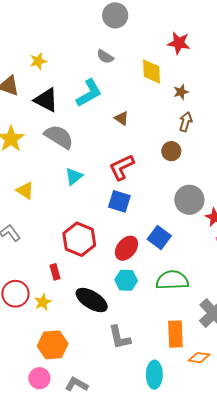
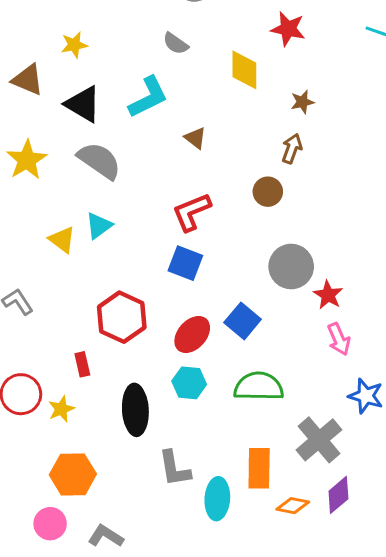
brown star: (181, 92) -> (302, 102), moved
cyan triangle: (74, 176) -> (99, 226), moved
yellow triangle: (25, 190) -> (62, 240), moved
black ellipse: (92, 300) -> (135, 410), turned 52
cyan ellipse: (154, 375) -> (217, 499), moved

